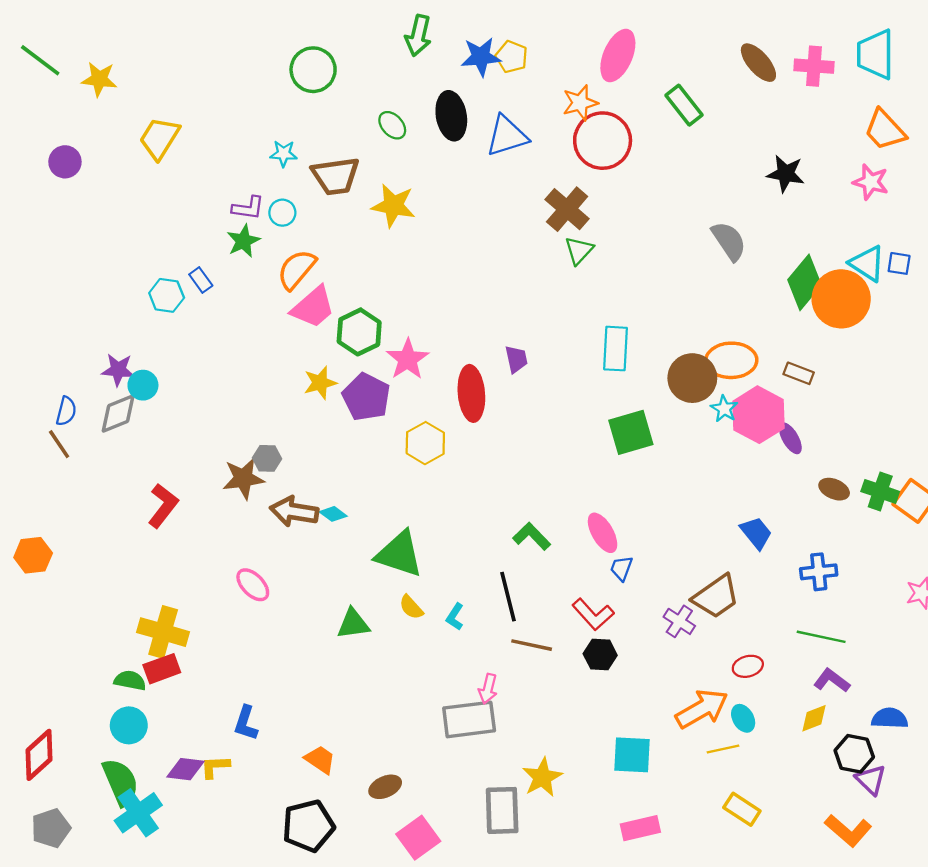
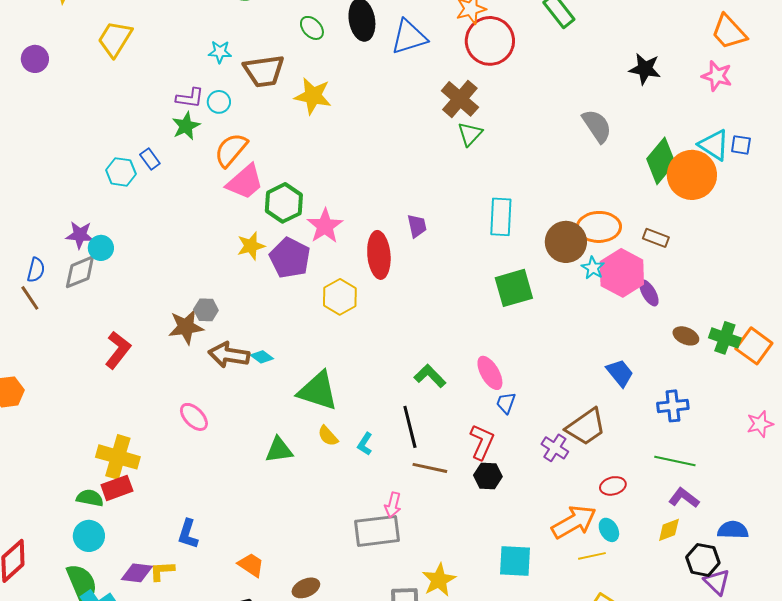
red L-shape: (593, 614) -> (482, 442), turned -114

